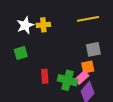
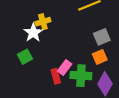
white star: (25, 25) -> (33, 33), moved
pink rectangle: (82, 78) -> (65, 68), moved

